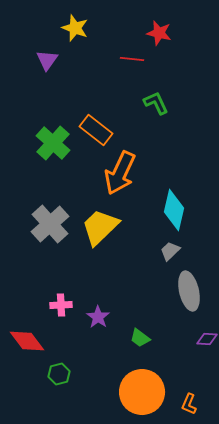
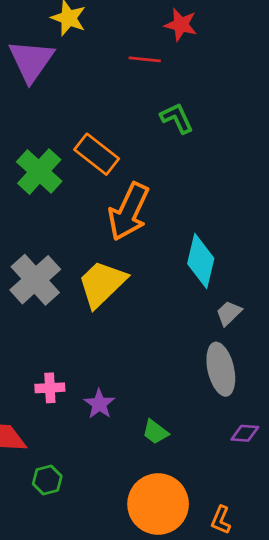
purple triangle: (47, 60) -> (31, 61), size x1.6
gray trapezoid: (170, 251) -> (229, 313), moved

